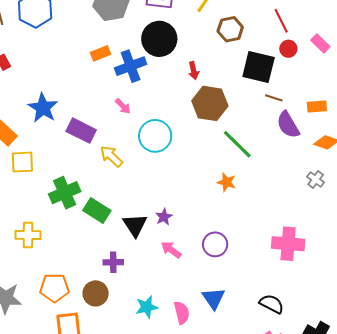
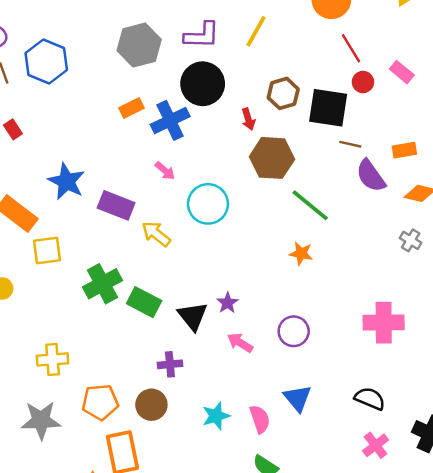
brown hexagon: (230, 29) -> (283, 93), moved
yellow cross: (28, 235) -> (53, 359), moved

